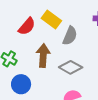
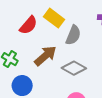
brown arrow: (43, 56) -> (45, 56), turned 45

